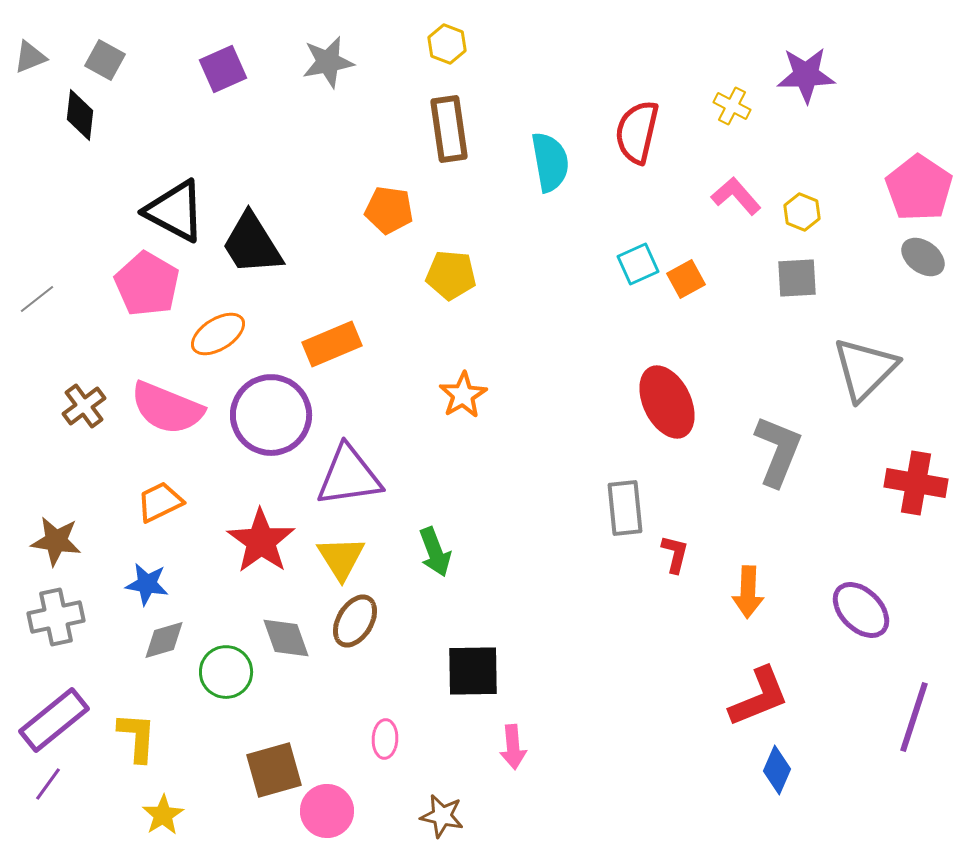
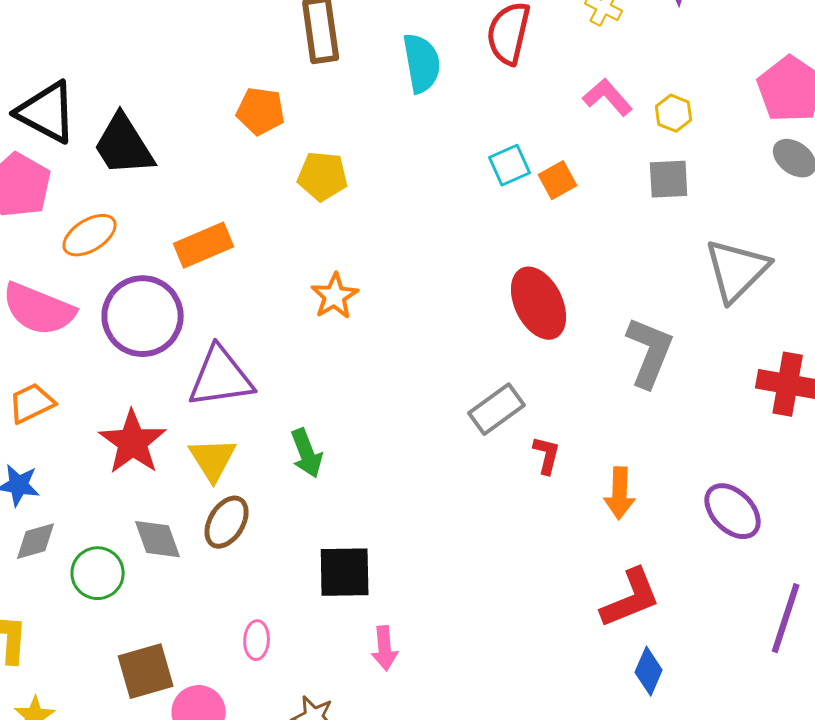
gray rectangle: (625, 508) -> (497, 409), turned 60

